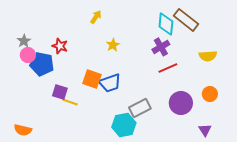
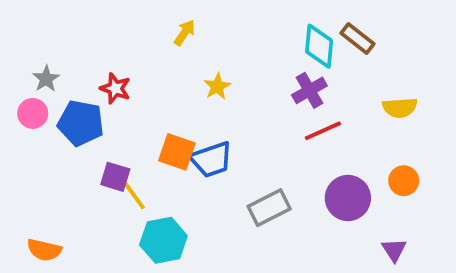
brown rectangle: (186, 20) -> (358, 38), size x0.7
pink circle: (28, 55) -> (33, 113), moved
yellow line: (70, 102) -> (135, 196), turned 35
cyan hexagon: (124, 125) -> (163, 240), moved

